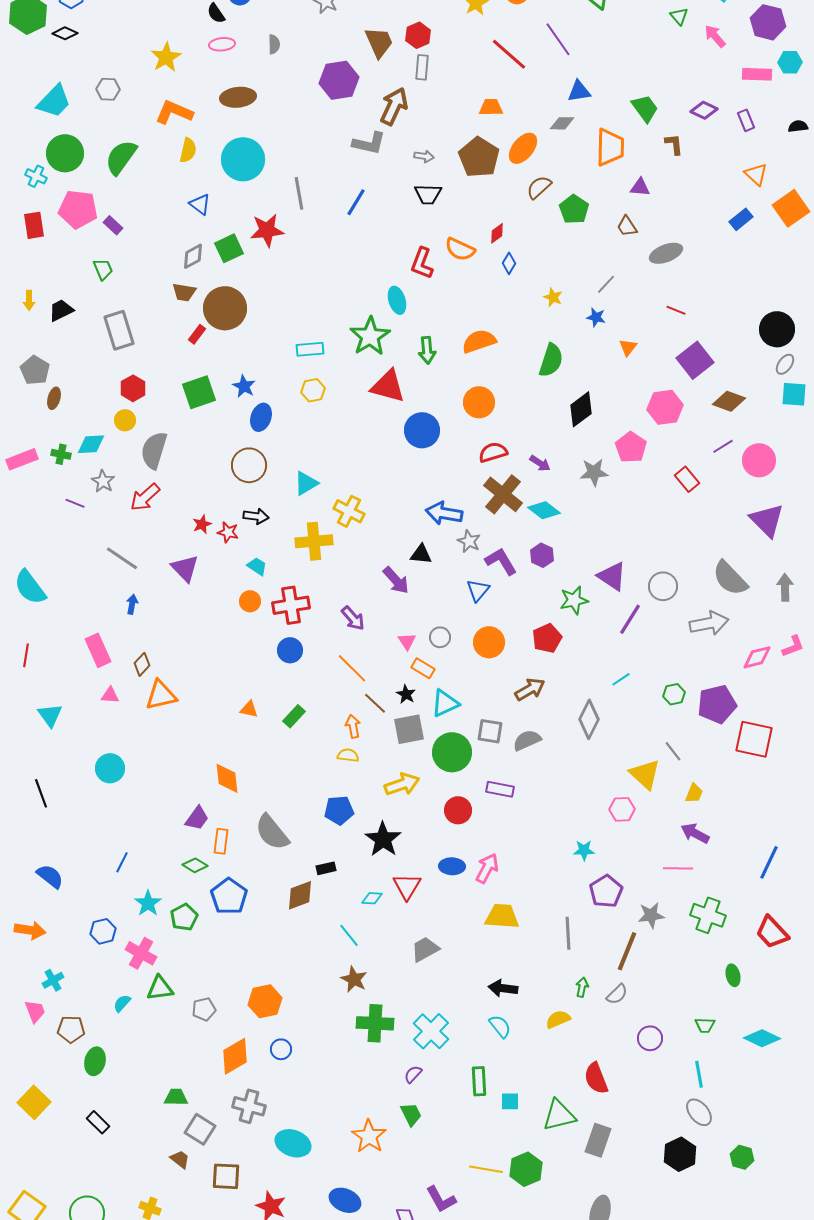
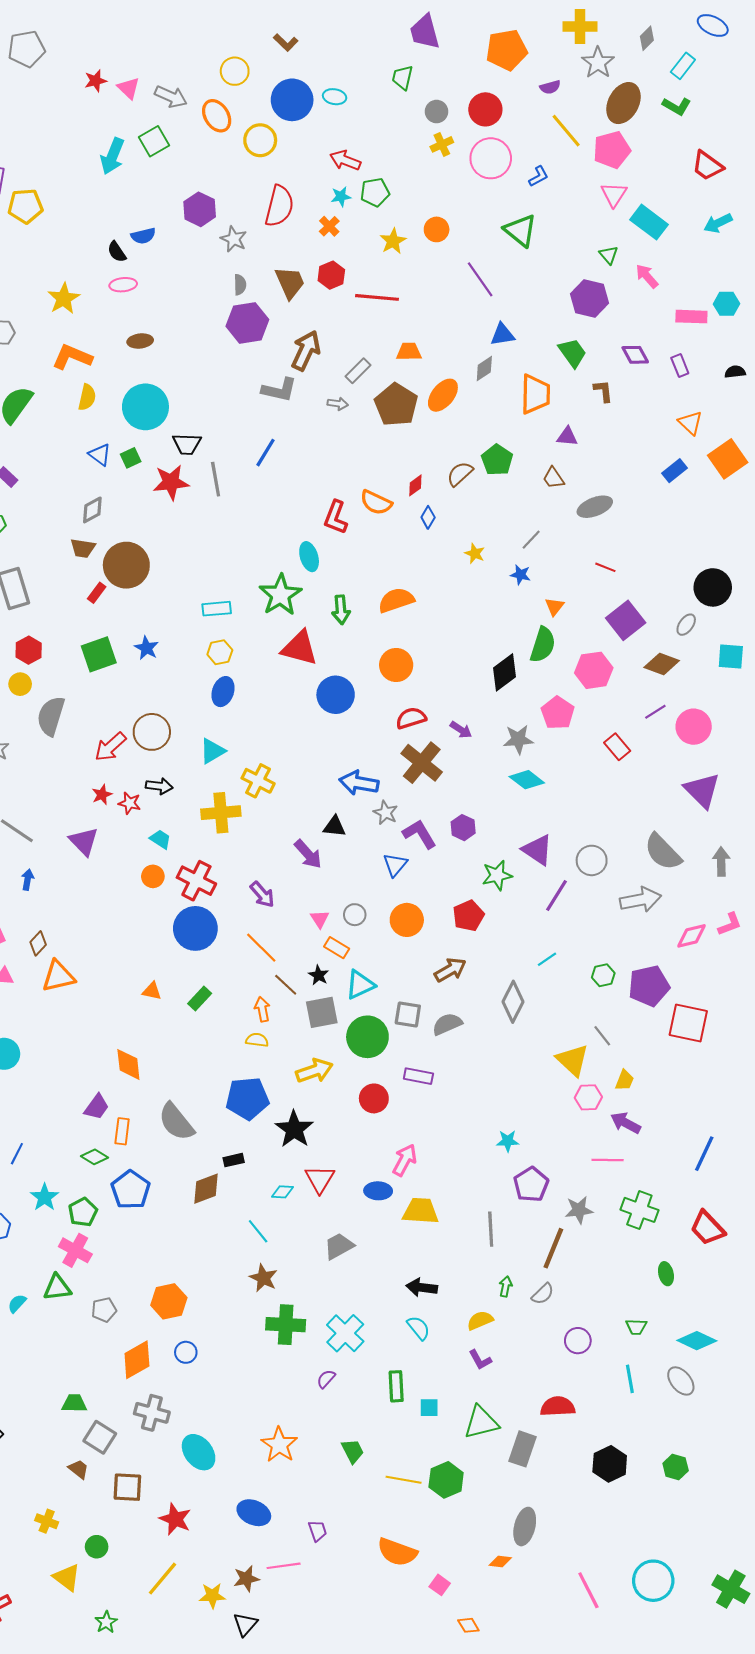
purple hexagon: (768, 22) -> (589, 299), moved
gray semicircle: (274, 44) -> (240, 285), moved
red line: (509, 54) -> (377, 297), moved, turned -36
gray rectangle: (422, 67) -> (358, 371), moved, turned 40
brown ellipse: (238, 97) -> (140, 341), size x0.7
purple diamond: (704, 110) -> (635, 355), turned 36
gray diamond: (562, 123) -> (484, 369), turned -35
brown semicircle: (539, 187) -> (460, 474), moved
gray line: (299, 193) -> (216, 479), moved
black trapezoid: (428, 194) -> (187, 444), moved
green square: (229, 248) -> (131, 458), moved, size x0.7
green semicircle: (551, 360) -> (543, 645), moved
gray ellipse: (785, 364) -> (686, 625), moved
blue ellipse: (261, 417) -> (223, 692), moved
red arrow: (145, 497) -> (110, 747), moved
cyan diamond: (544, 510) -> (527, 780), moved
red cross: (291, 605) -> (196, 881), turned 36
blue circle: (290, 650) -> (195, 928), size x1.6
pink hexagon: (622, 809) -> (588, 1097), moved
blue pentagon: (339, 810) -> (247, 1098), size x1.4
blue ellipse: (452, 866) -> (378, 1191), moved
pink cross: (141, 953) -> (75, 1250), moved
red semicircle: (596, 1078) -> (558, 1406), moved, turned 108
gray ellipse: (699, 1112) -> (681, 1381), moved
green trapezoid: (411, 1114) -> (353, 1451), moved
cyan ellipse: (293, 1143) -> (199, 1452), turned 32
purple L-shape: (441, 1199) -> (480, 1360), moved, size x0.7

